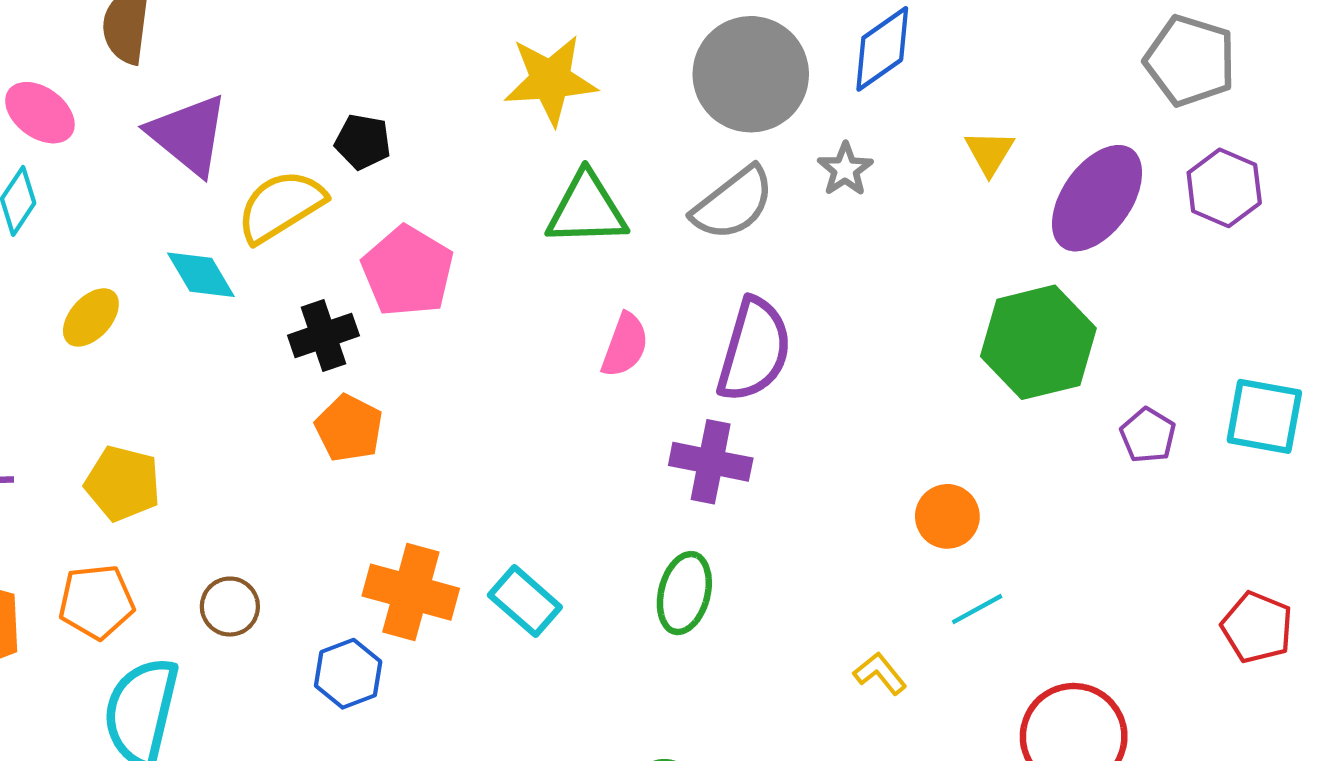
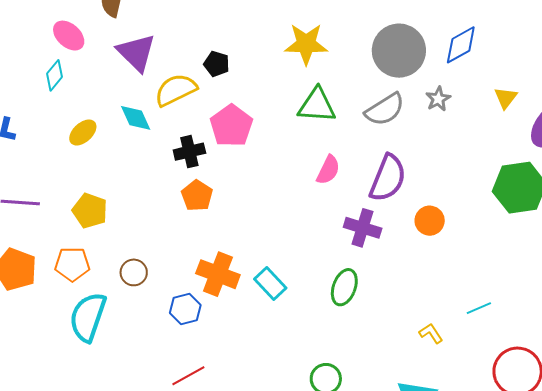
orange circle: (947, 516) -> (430, 221), moved

